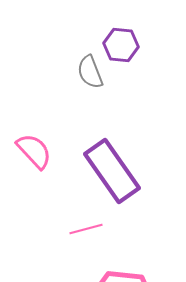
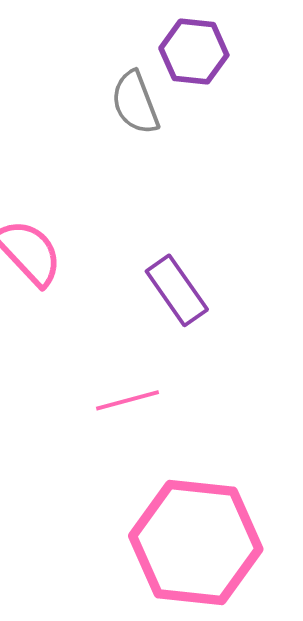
purple rectangle: (112, 171) -> (177, 290), size x0.6

